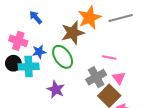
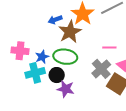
blue arrow: (36, 17) -> (55, 20), moved, turned -56
green ellipse: (63, 57) -> (65, 57), turned -35
black circle: (13, 63) -> (57, 75), moved

